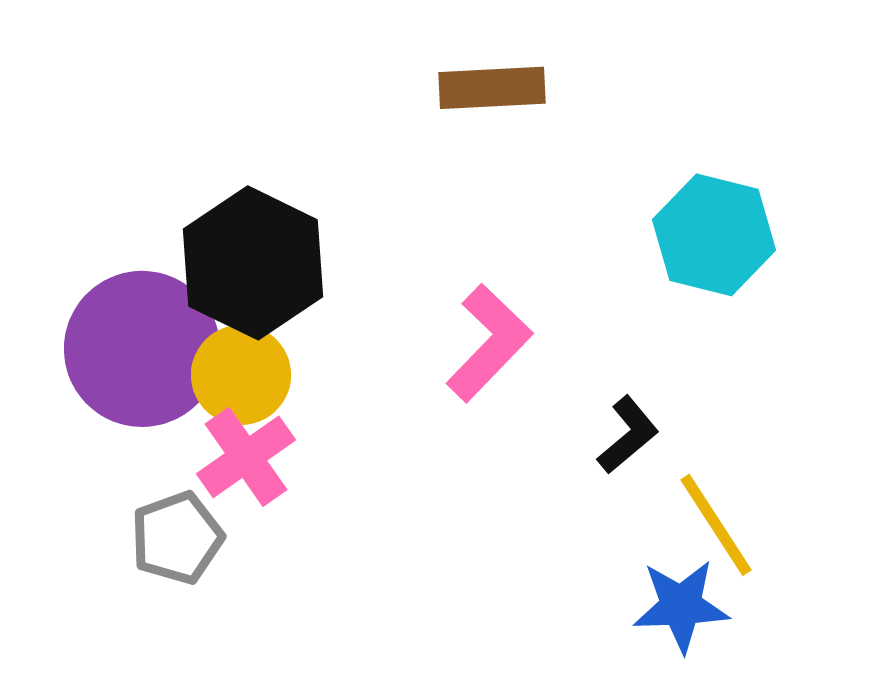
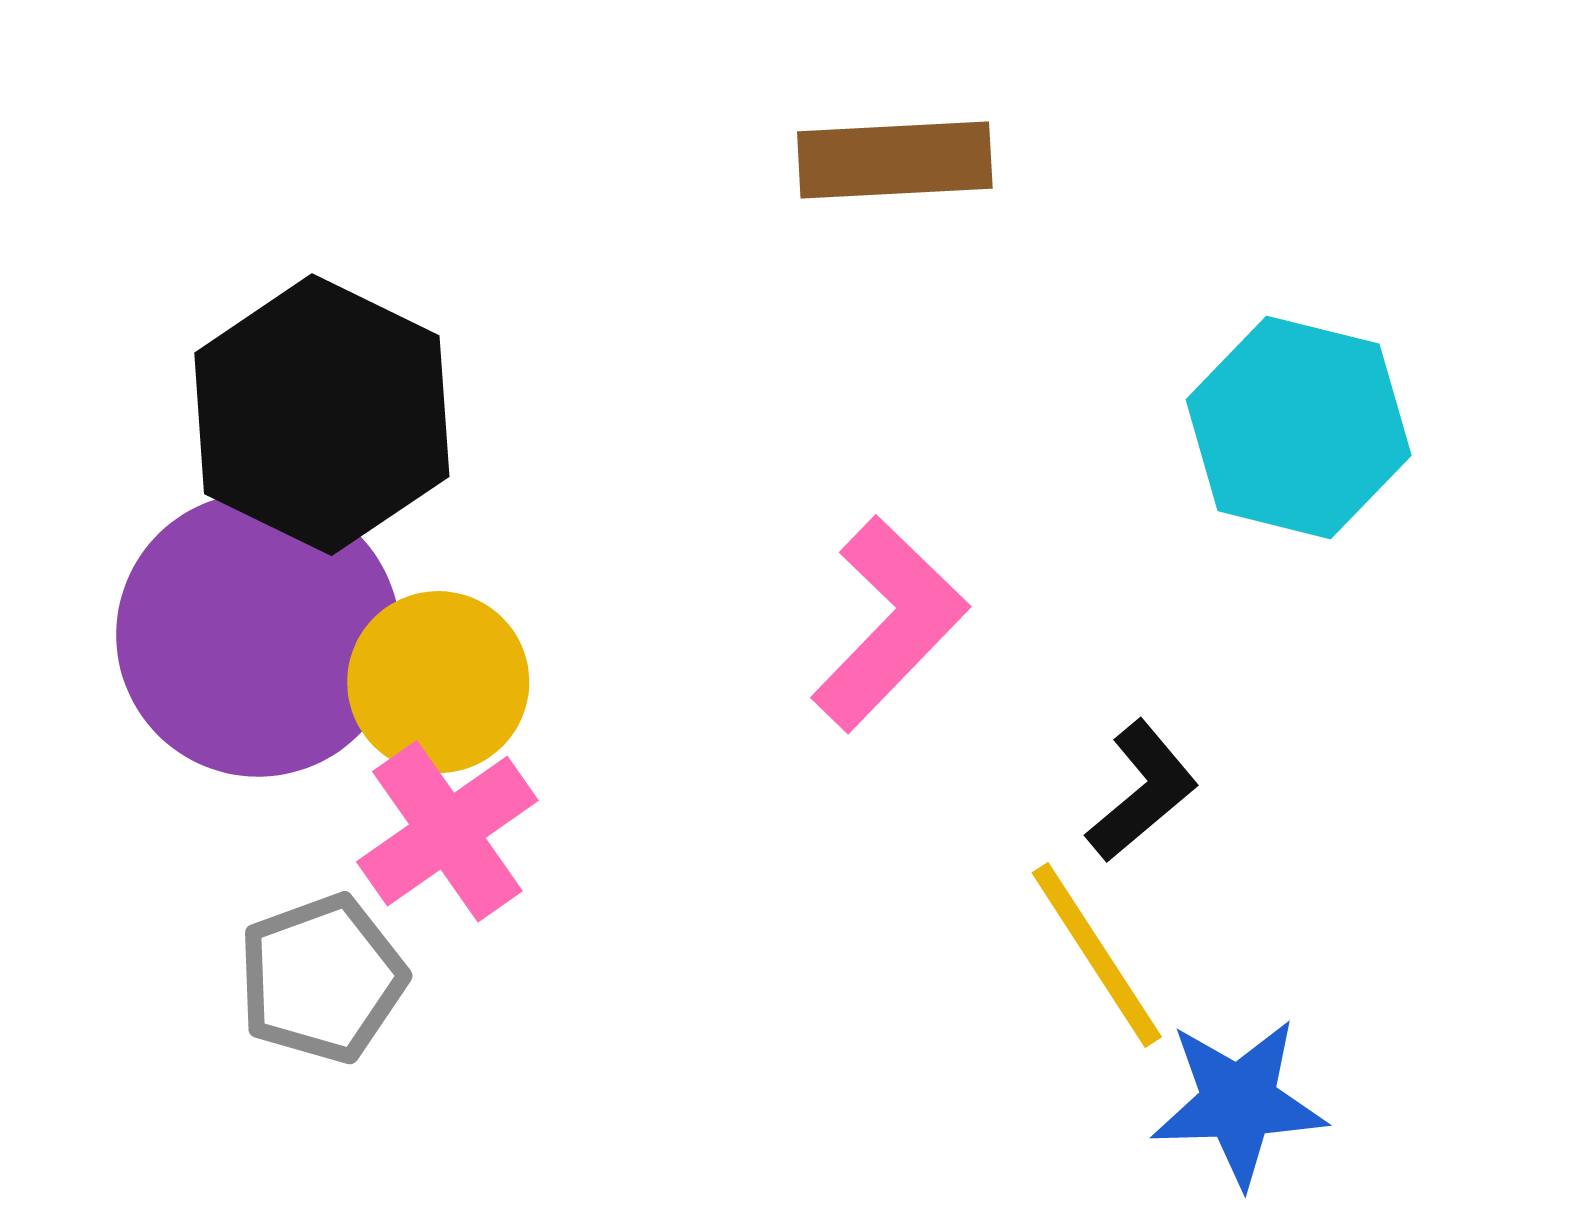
black hexagon: (253, 263) -> (322, 415), moved
yellow line: (716, 525) -> (1097, 955), moved

